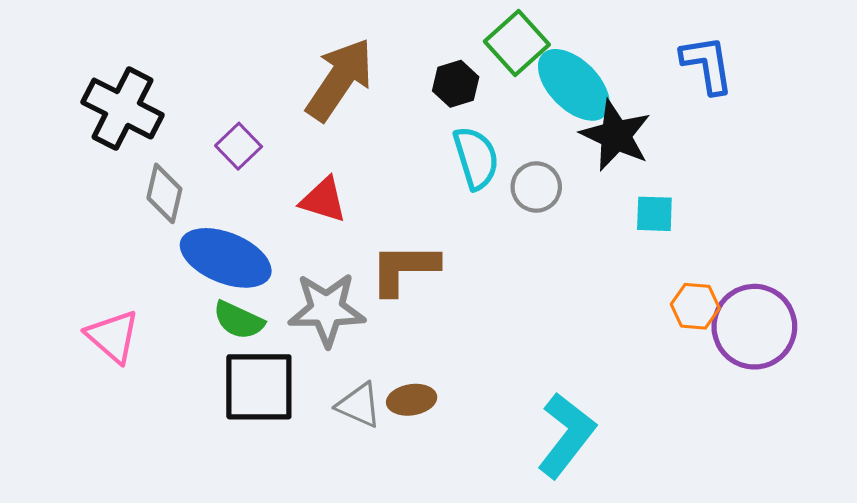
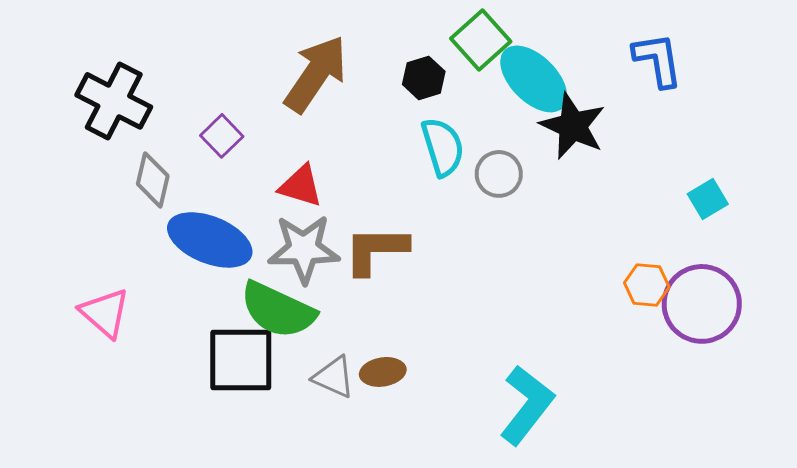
cyan square: (654, 214) -> (708, 199), moved, turned -33
gray star: (327, 309) -> (304, 249), moved
green semicircle: (239, 320) -> (278, 310), moved, size x1.6

